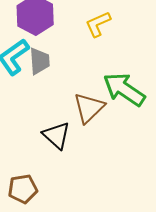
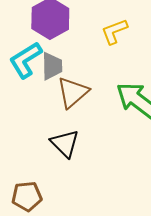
brown triangle: (89, 108) -> (73, 92), moved

